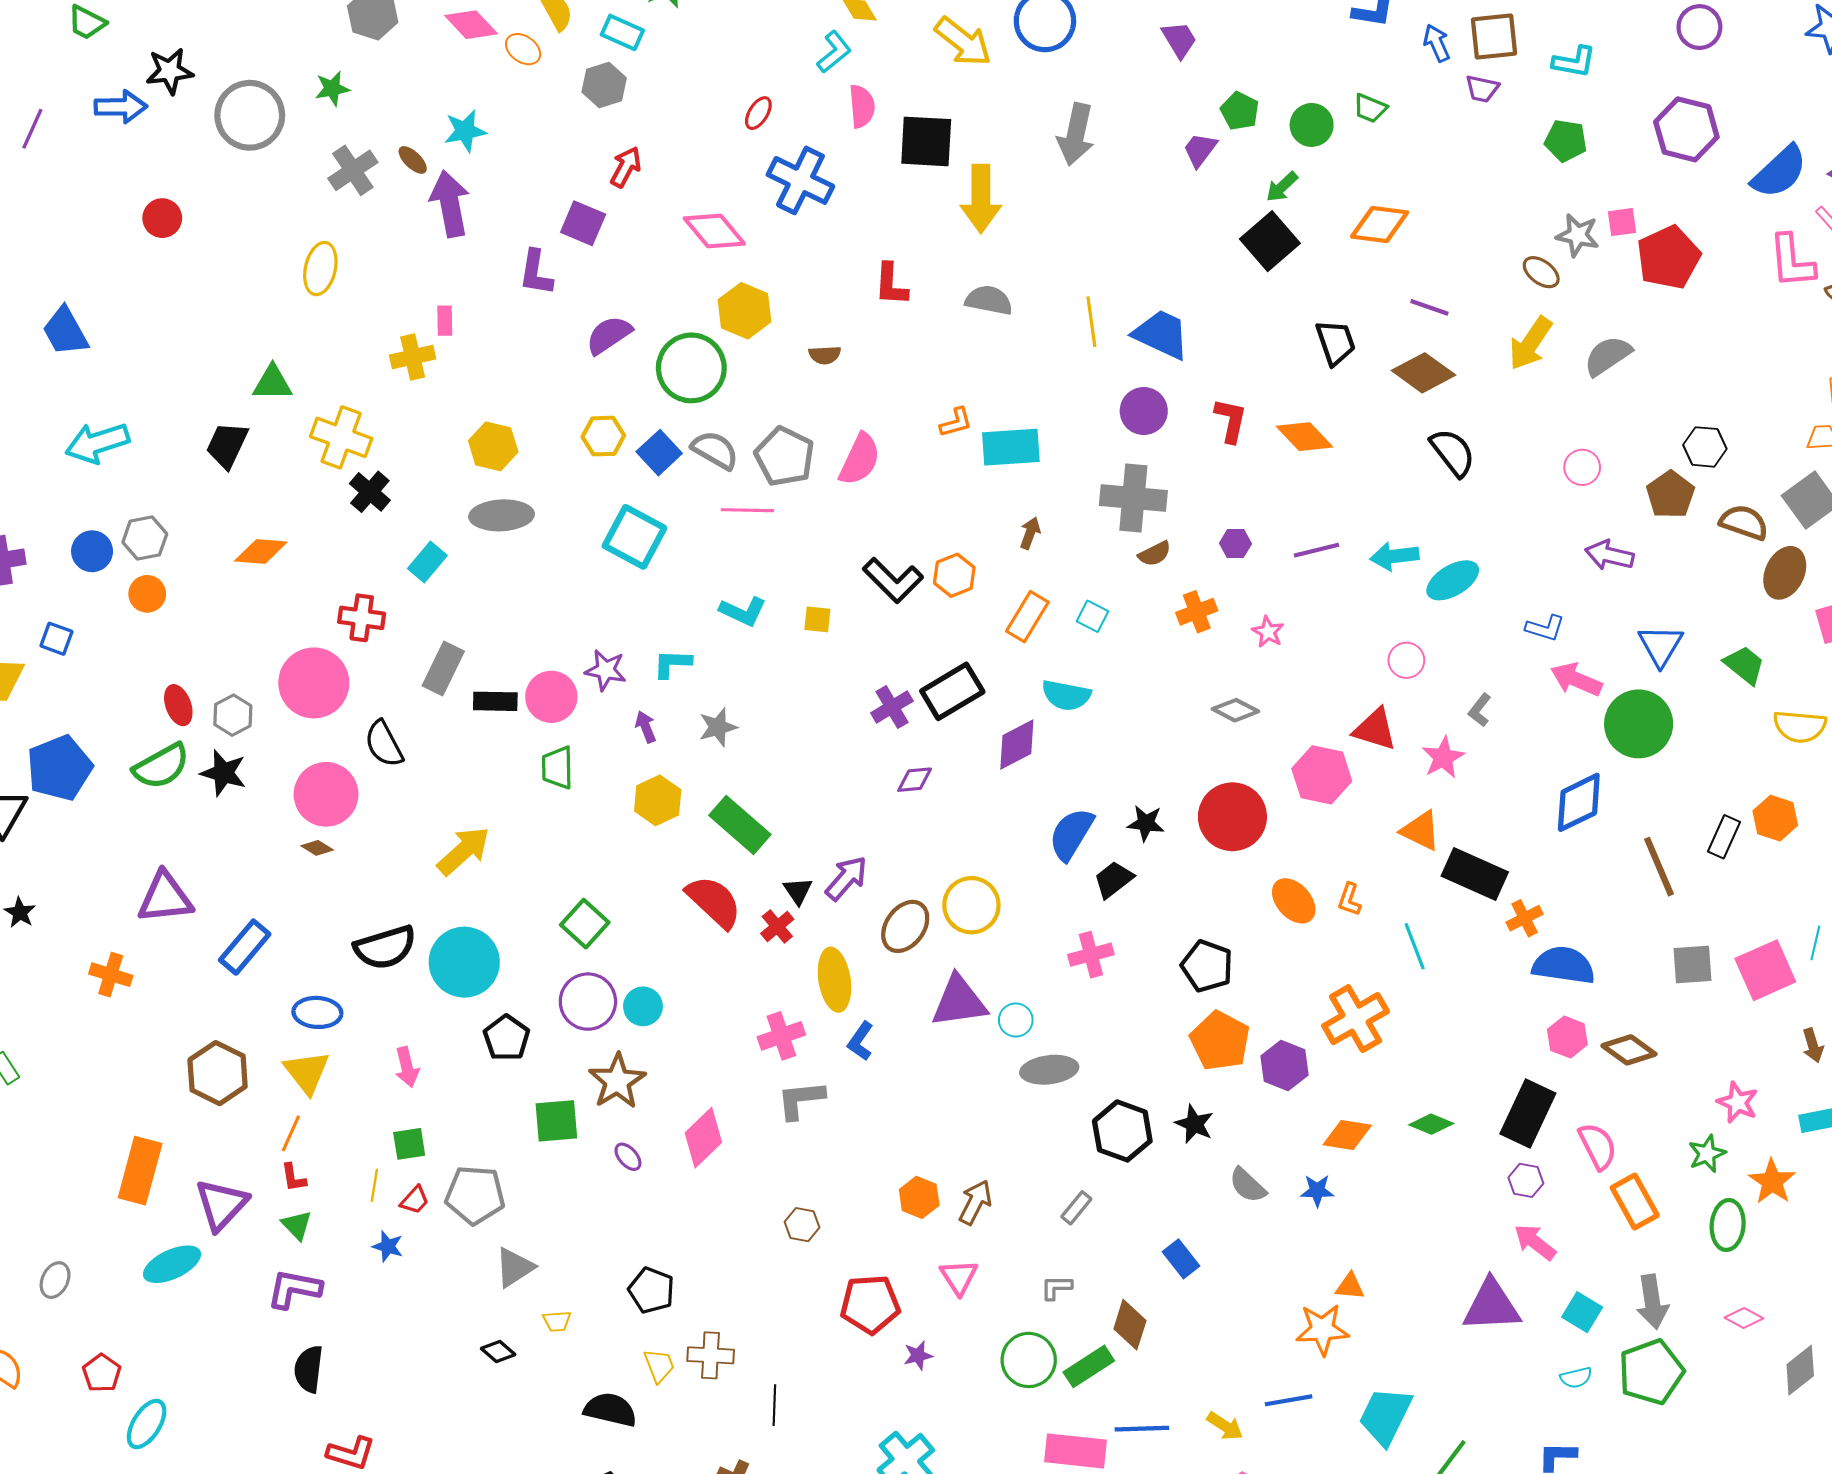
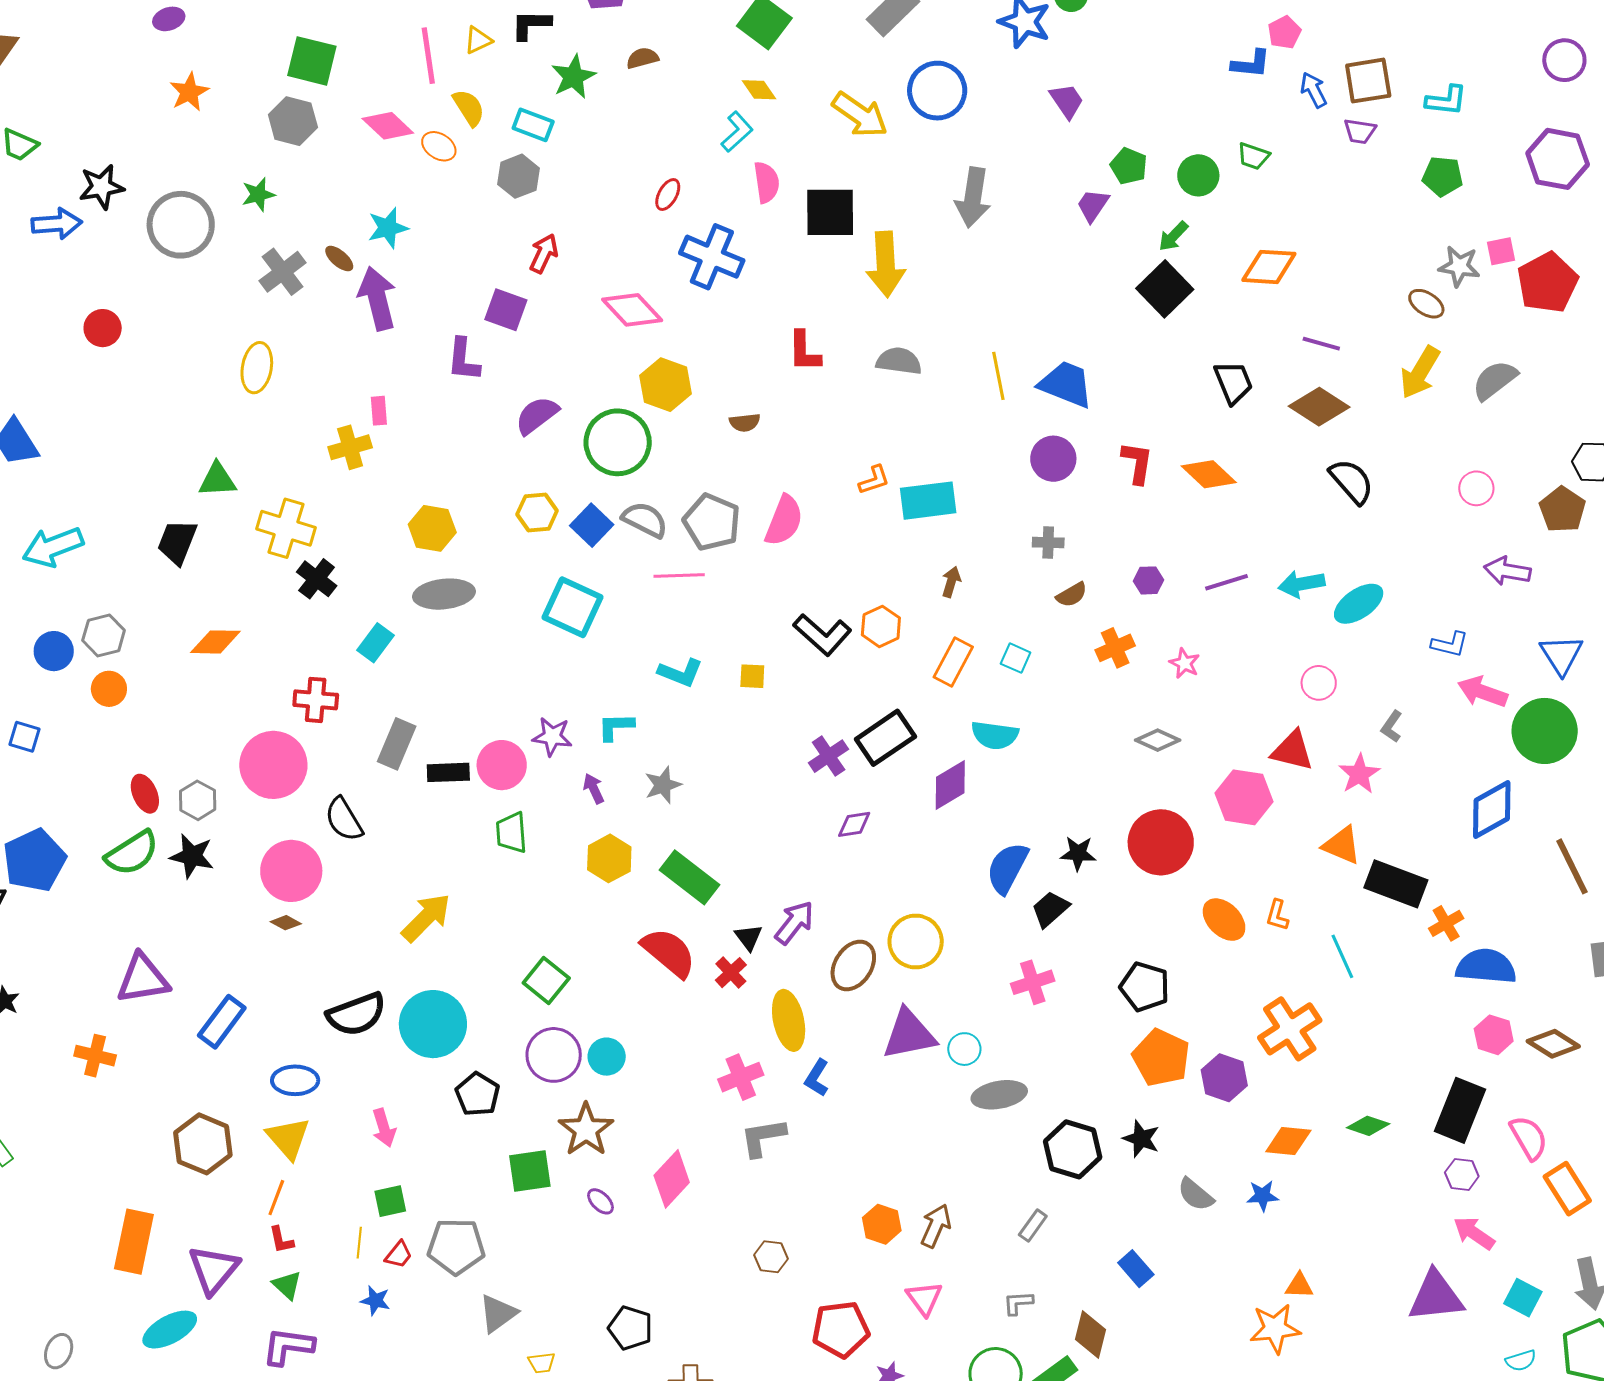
gray cross: (1133, 498) -> (1048, 543), size x0.5

